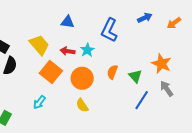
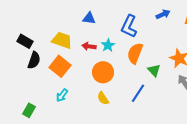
yellow trapezoid: (39, 45) -> (62, 40), turned -30
orange square: (51, 72) -> (60, 66), moved
orange semicircle: (112, 72) -> (135, 53), moved, size x1.5
blue line: (142, 100) -> (138, 93), moved

